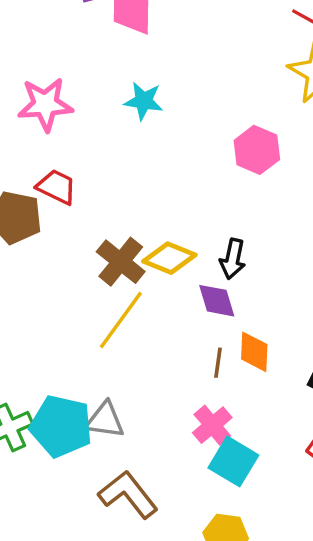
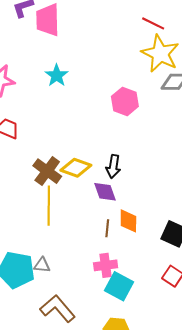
cyan star: (144, 101) -> (57, 75), turned 30
yellow line: (121, 320) -> (49, 206), turned -33
gray triangle: (105, 420) -> (42, 265), size x0.7
pink cross: (212, 425) -> (106, 265), turned 35

